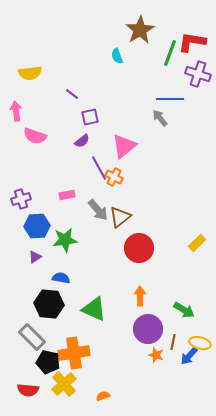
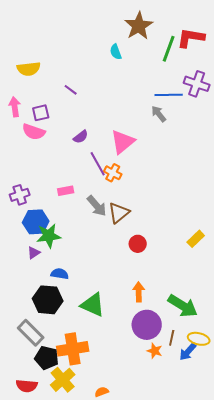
purple cross: (198, 74) -> (197, 84), moved
purple square: (90, 117) -> (41, 113), moved
green star: (65, 240) -> (49, 236), moved
red circle: (139, 248) -> (138, 244), size x0.6
green arrow: (184, 310) -> (183, 306), size x1.4

